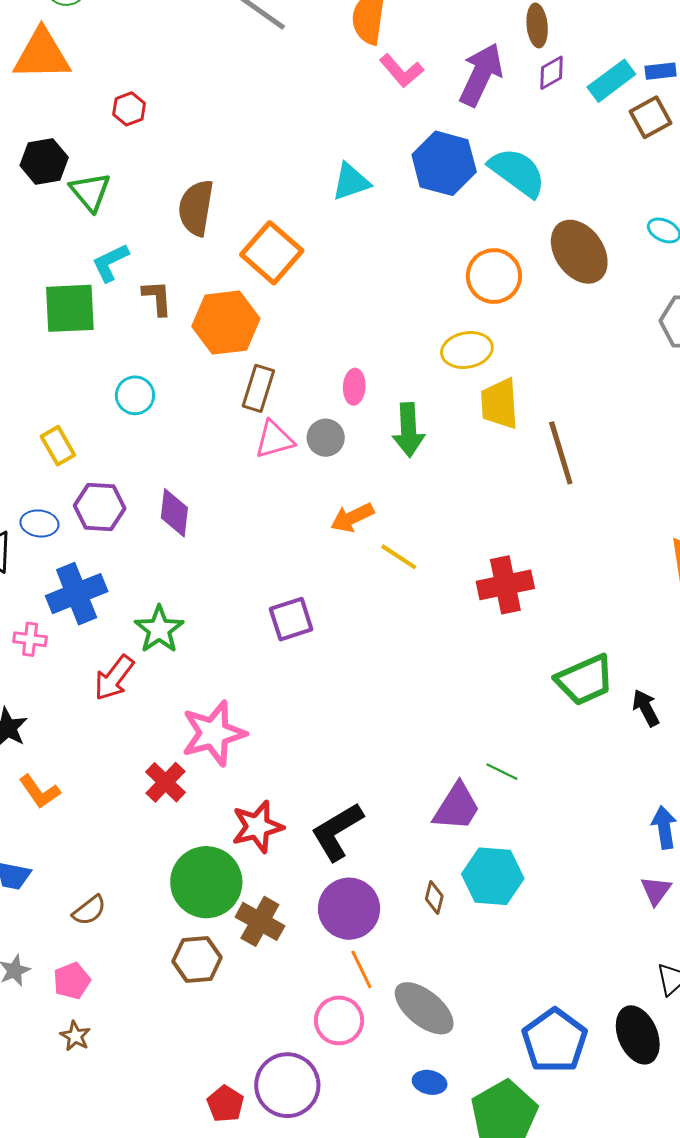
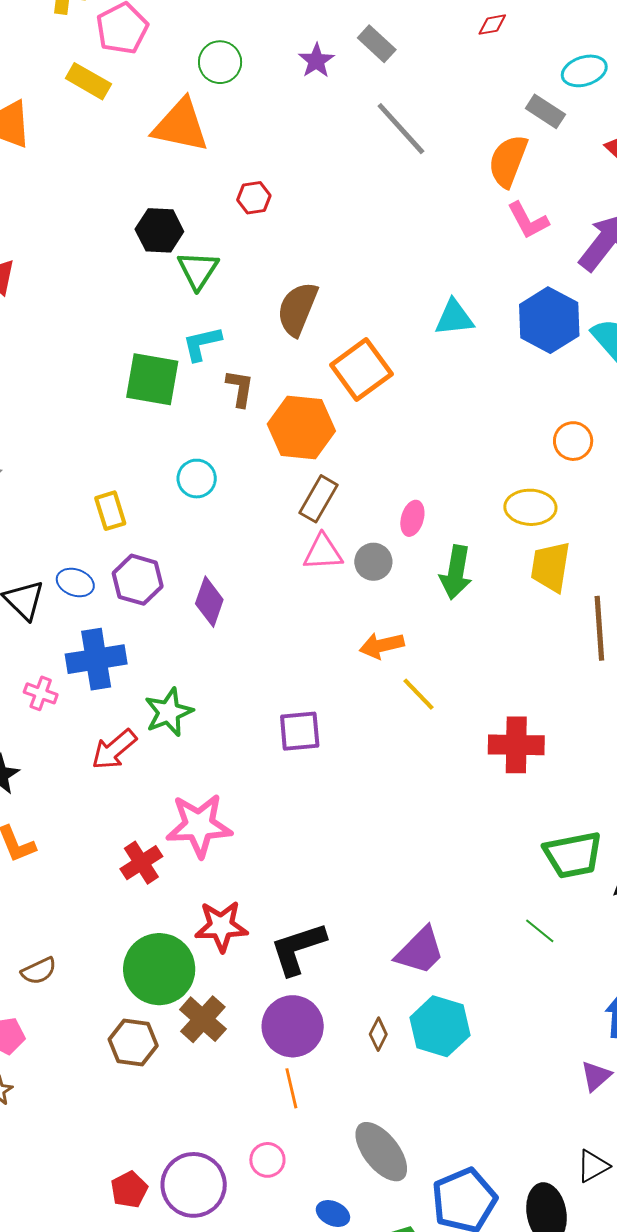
orange circle: (494, 276) -> (573, 441), size x0.7
green line: (502, 772) -> (540, 931), moved
gray ellipse: (424, 1008) -> (381, 1152), moved
pink circle: (339, 1020) -> (267, 1160), moved, size x0.7

